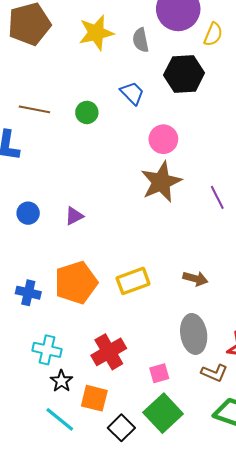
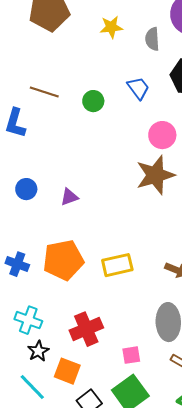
yellow star: (96, 33) -> (111, 27), size x0.7

